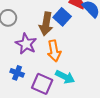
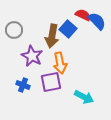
cyan arrow: (65, 77) -> (84, 97), moved
purple square: (42, 84) -> (51, 82), moved, turned -35

